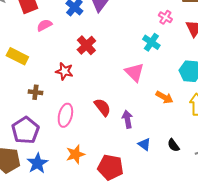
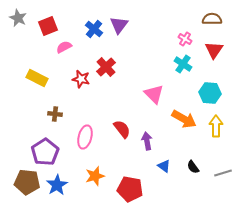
cyan cross: (151, 42) -> (183, 64), moved
red star: (64, 71) -> (81, 79), moved
orange arrow: (164, 97) -> (184, 119), size x1.4

